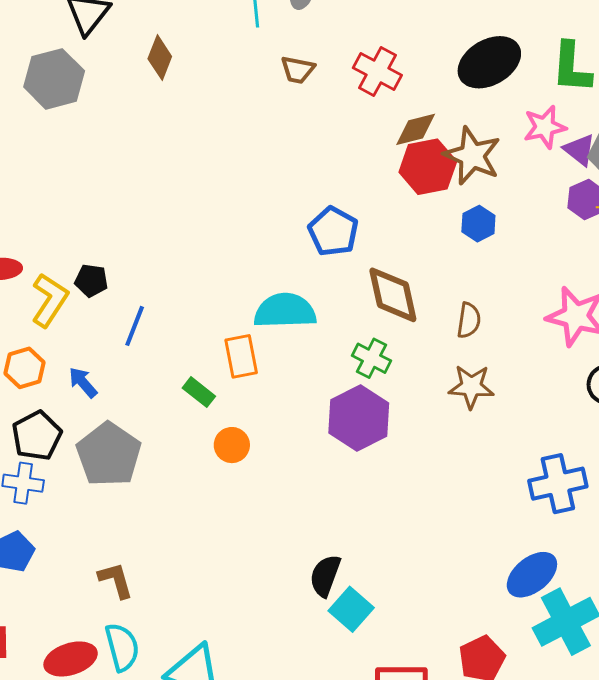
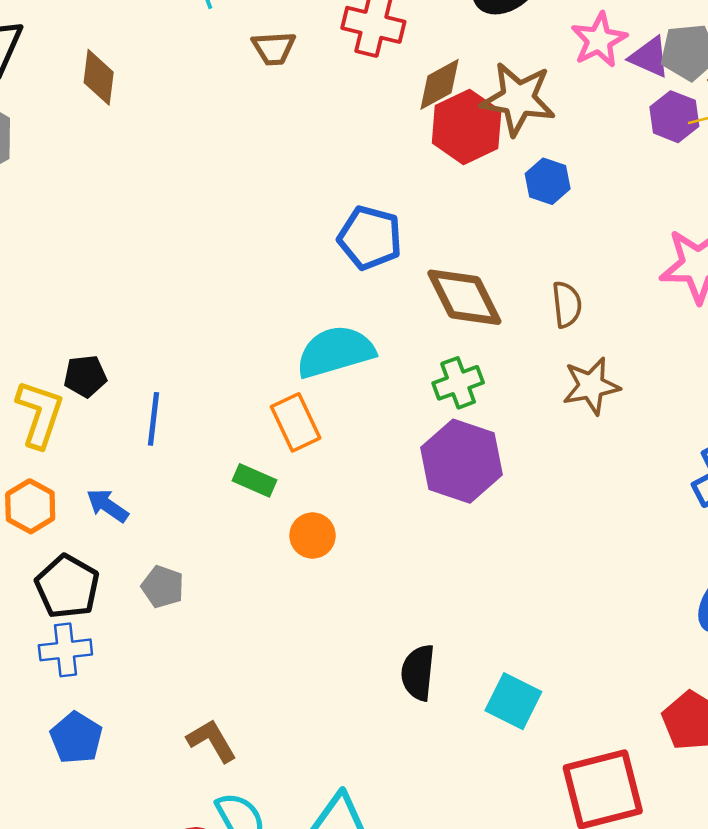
green cross: (372, 358) -> (458, 383), turned -33
gray pentagon: (109, 454) -> (163, 587), size x0.5
black semicircle: (325, 576) -> (418, 673), moved

